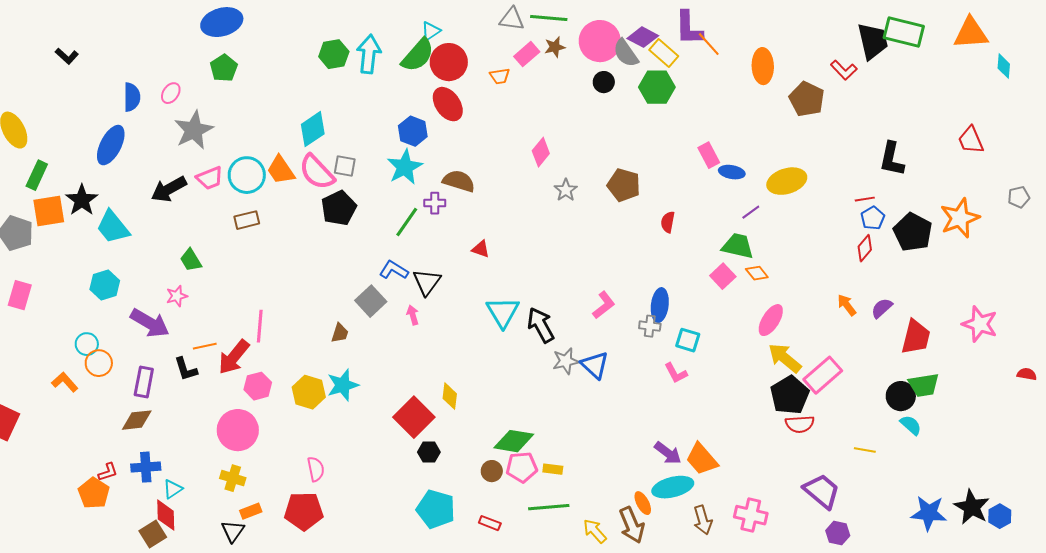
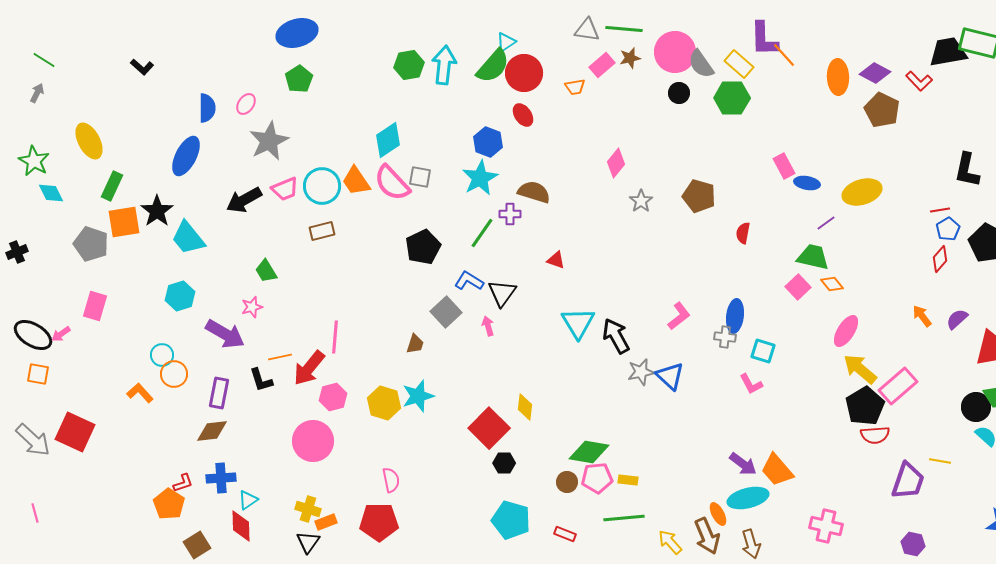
purple diamond: (643, 37) -> (875, 73), moved
black trapezoid: (873, 41) -> (948, 52), turned -87
red ellipse: (448, 104) -> (523, 115), size x0.7
black pentagon: (339, 208) -> (423, 247), moved
yellow cross: (233, 478) -> (308, 509), moved
purple trapezoid: (822, 491) -> (908, 481), moved, turned 69
brown arrow: (703, 520) -> (751, 544), moved
brown square: (153, 534) -> (197, 545), moved

